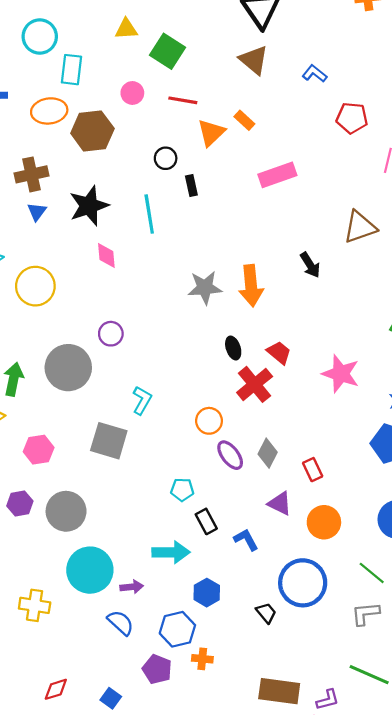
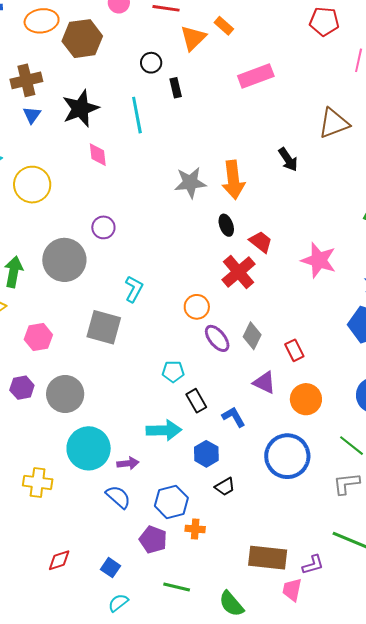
black ellipse: (233, 348) -> (226, 225), moved
blue hexagon: (207, 593) -> (206, 454), moved
black trapezoid: (266, 613) -> (225, 487), moved, turned 100

